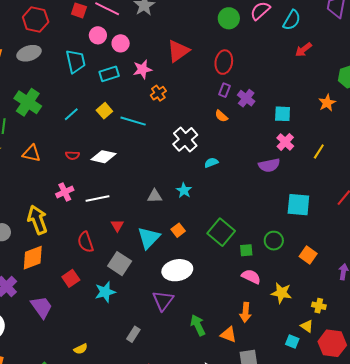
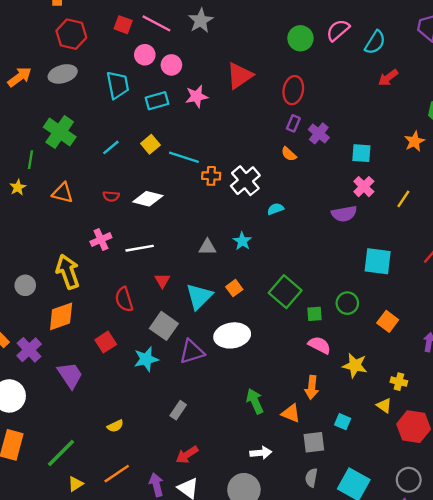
orange cross: (158, 93) -> (211, 176), moved, turned 35
purple triangle: (163, 301) -> (192, 352), moved, turned 35
cyan square: (292, 341) -> (343, 422), moved

